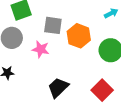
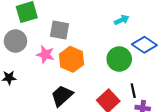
orange hexagon: (79, 36) -> (72, 59), moved

